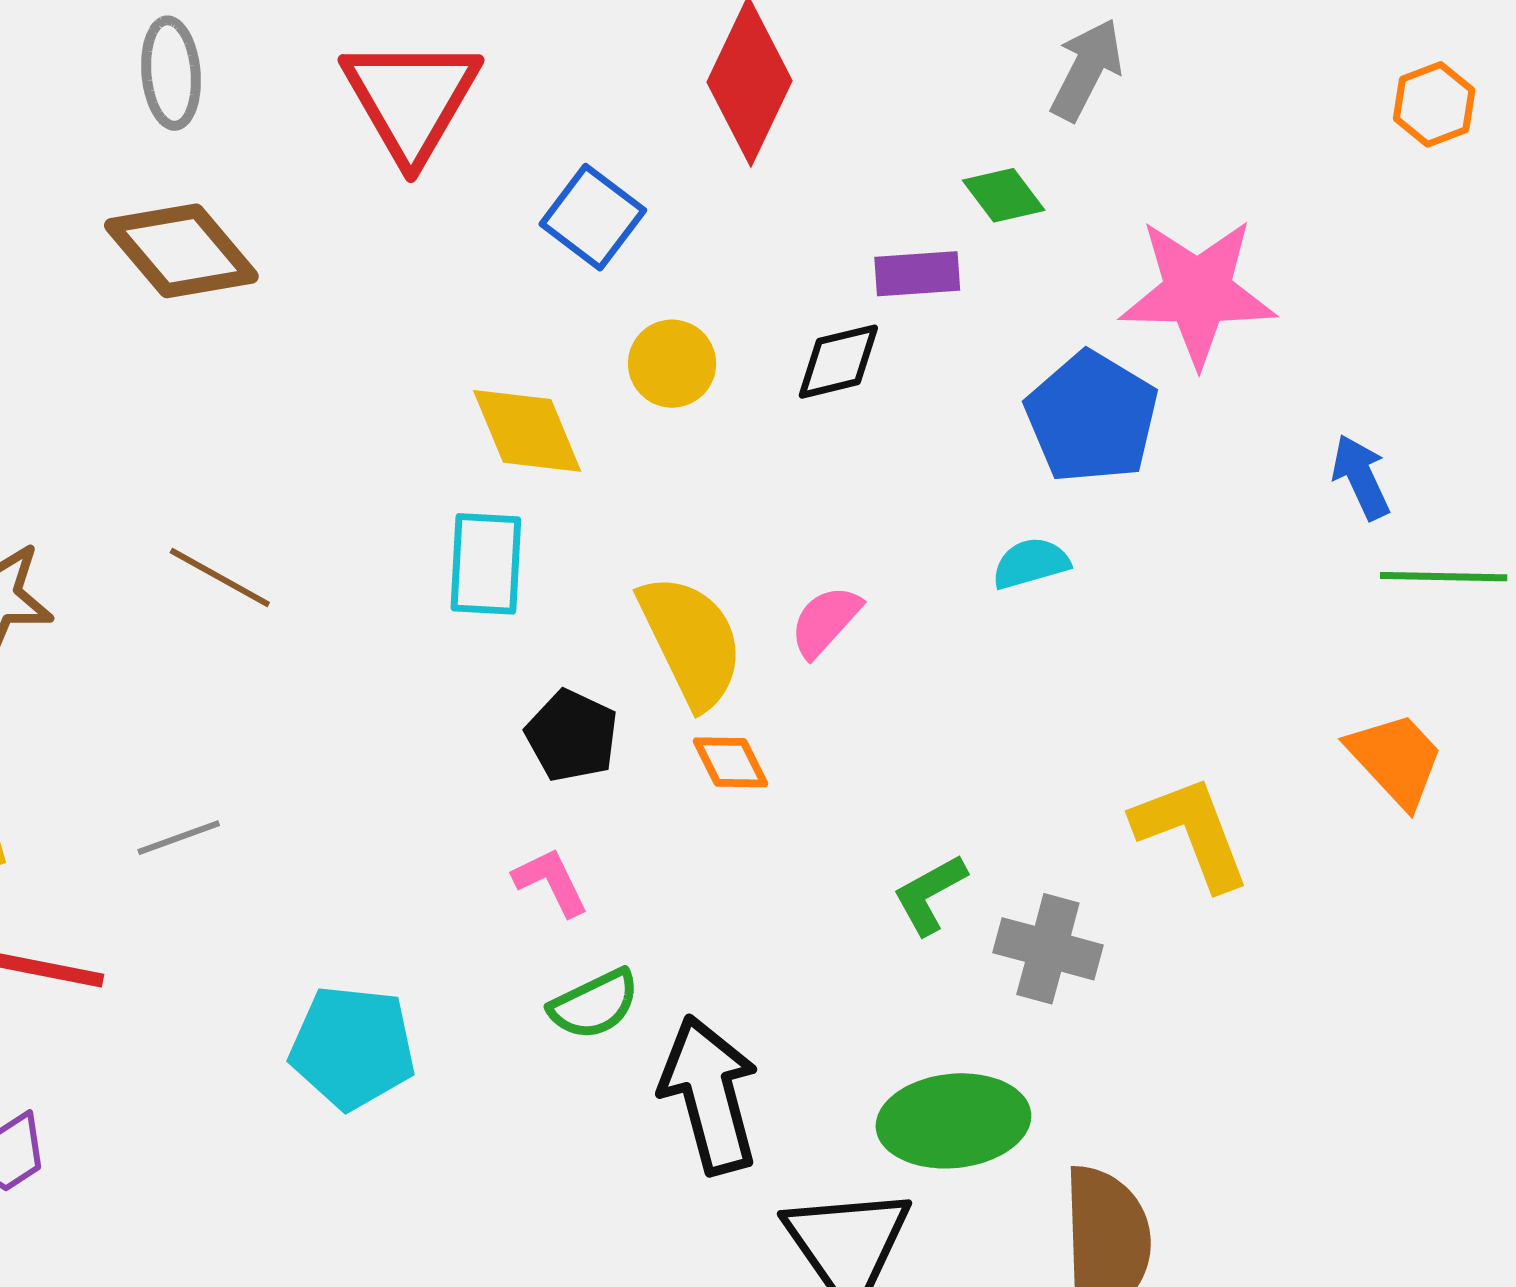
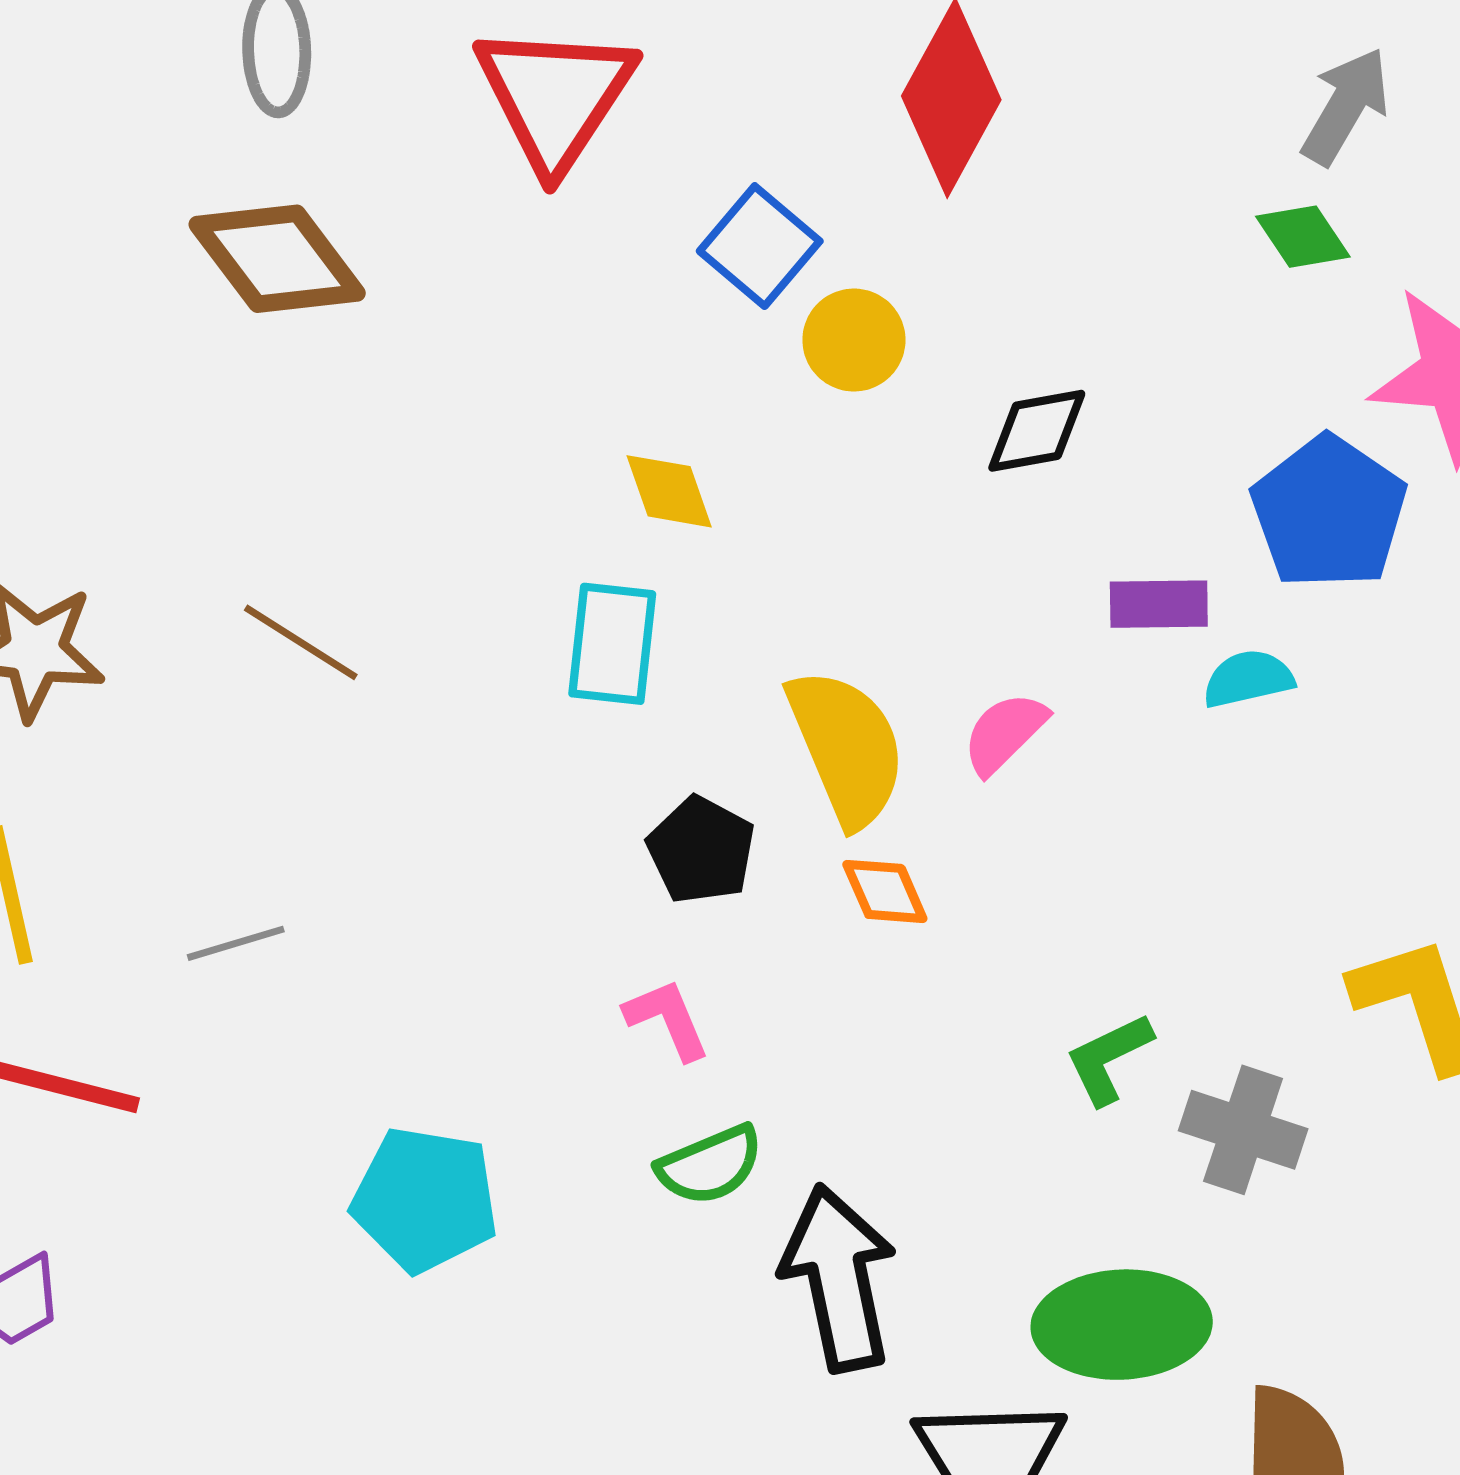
green diamond: (1004, 195) -> (1303, 237), moved
purple rectangle: (917, 274) -> (1159, 604), moved
yellow circle: (672, 364) -> (854, 340), moved
yellow diamond: (527, 431) -> (669, 491), size x0.7

